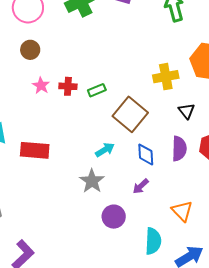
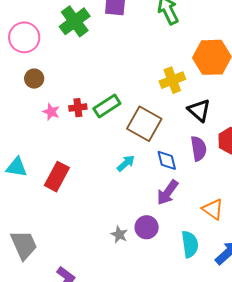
green rectangle: (97, 90) -> (107, 106), size x1.5
black triangle: (187, 111) -> (199, 110), size x1.4
red rectangle: (35, 150) -> (57, 177), turned -56
gray star: (92, 181) -> (119, 235), moved, size x0.7
purple arrow: (141, 186) -> (168, 193), size x1.5

